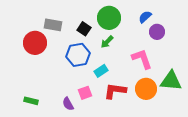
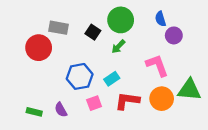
blue semicircle: (145, 17) -> (161, 19), turned -64
blue hexagon: (78, 55) -> (80, 76), moved
purple semicircle: (68, 104) -> (61, 110), moved

